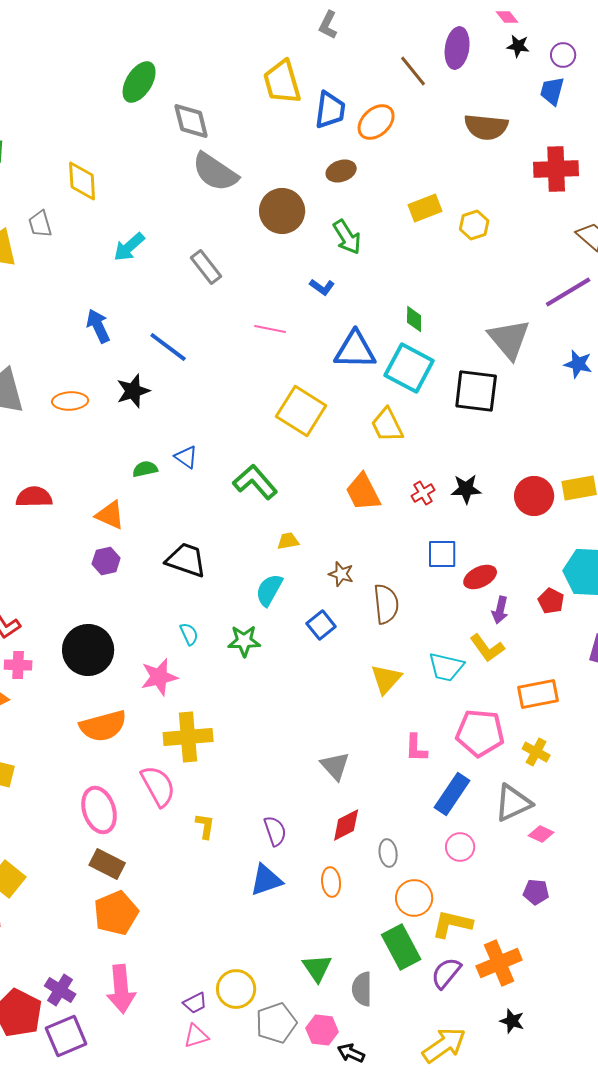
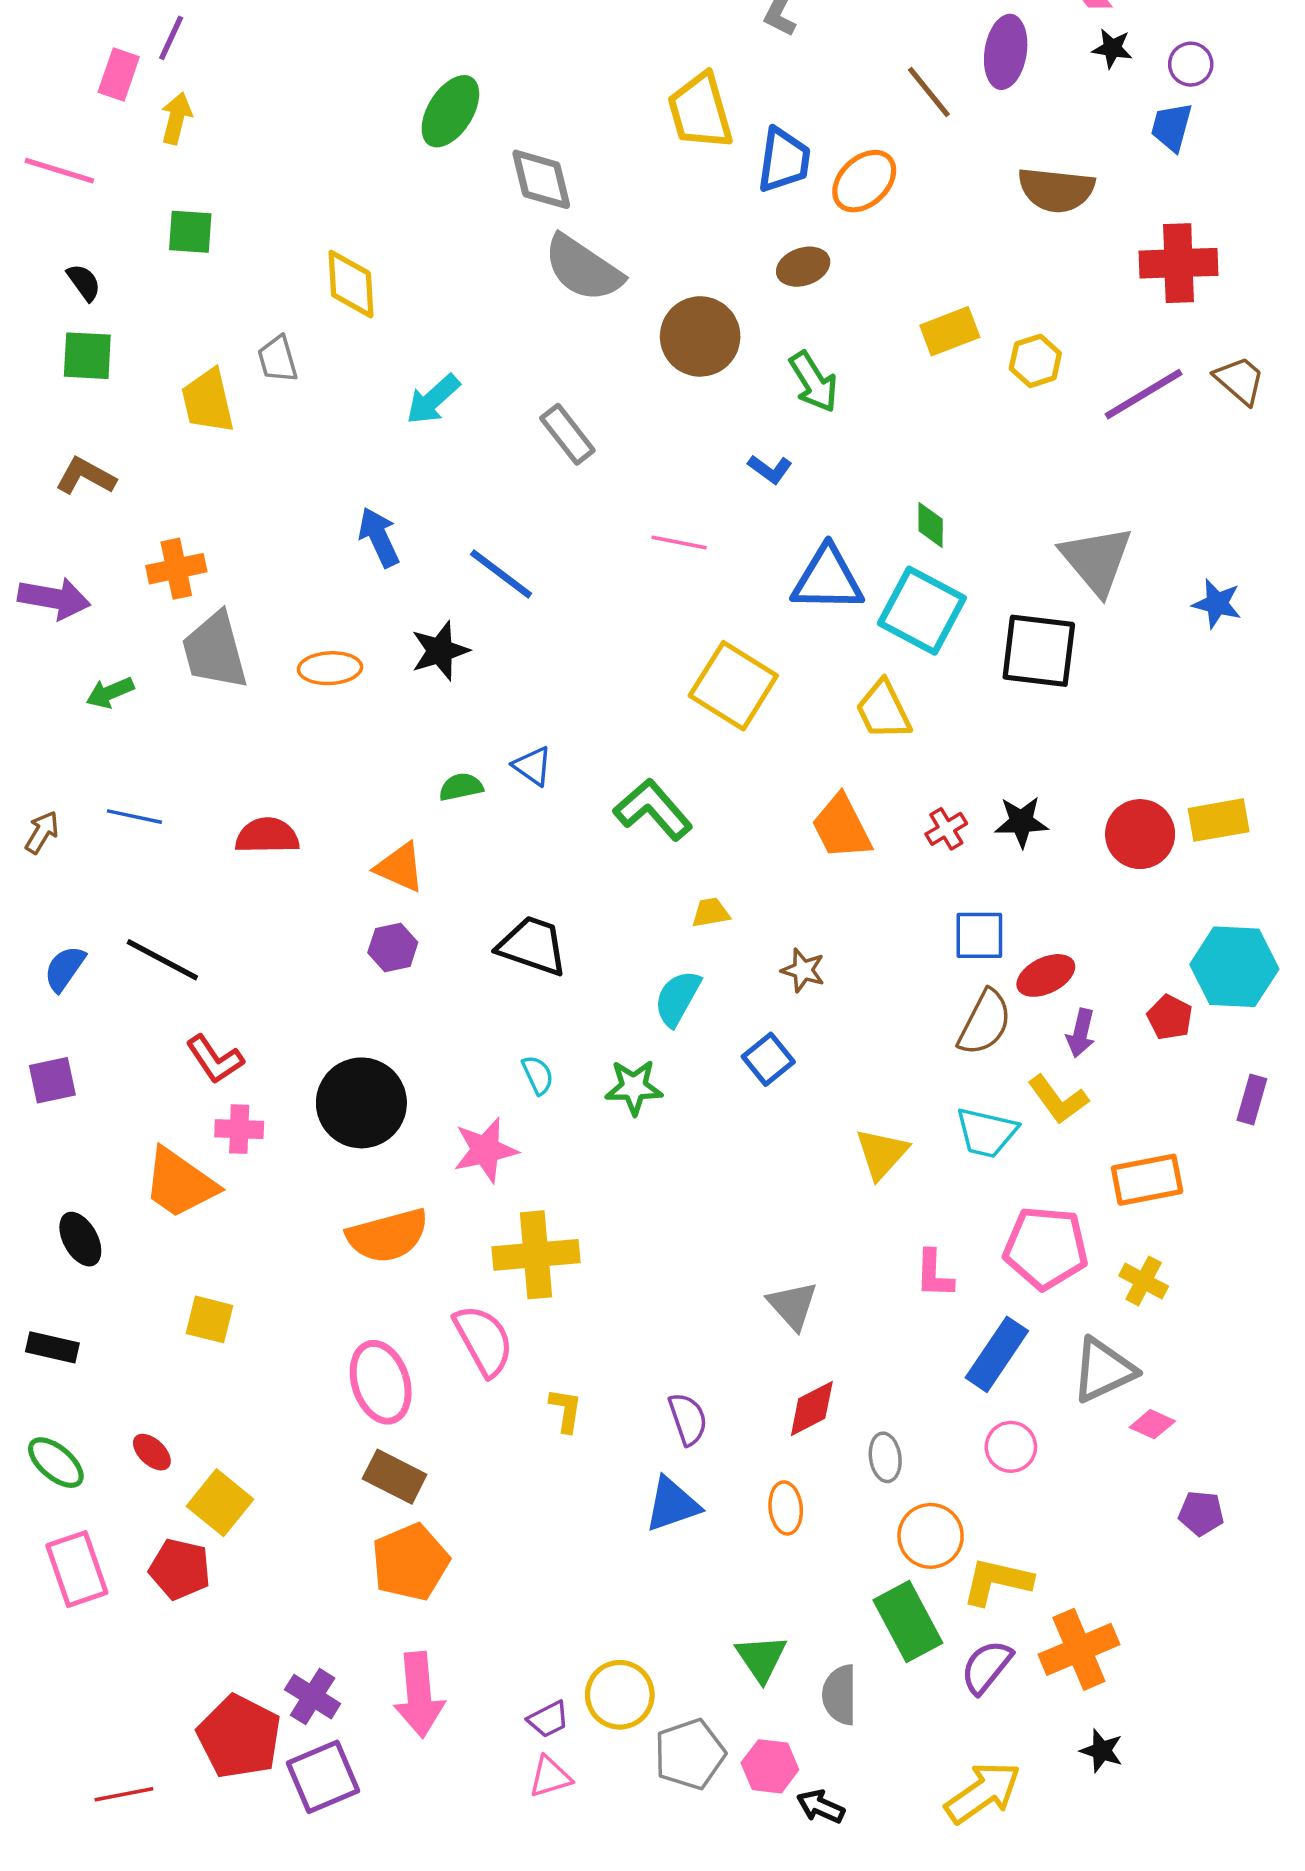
purple line: (568, 292) -> (1144, 394), moved
brown semicircle: (386, 604) -> (985, 1023), moved, turned 33
purple pentagon: (536, 892) -> (1201, 1513), moved

